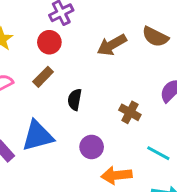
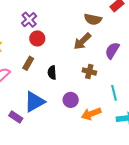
red circle: (49, 42) -> (37, 38), moved
brown arrow: (112, 45) -> (82, 41), moved
cyan line: (158, 153) -> (114, 93), turned 63

